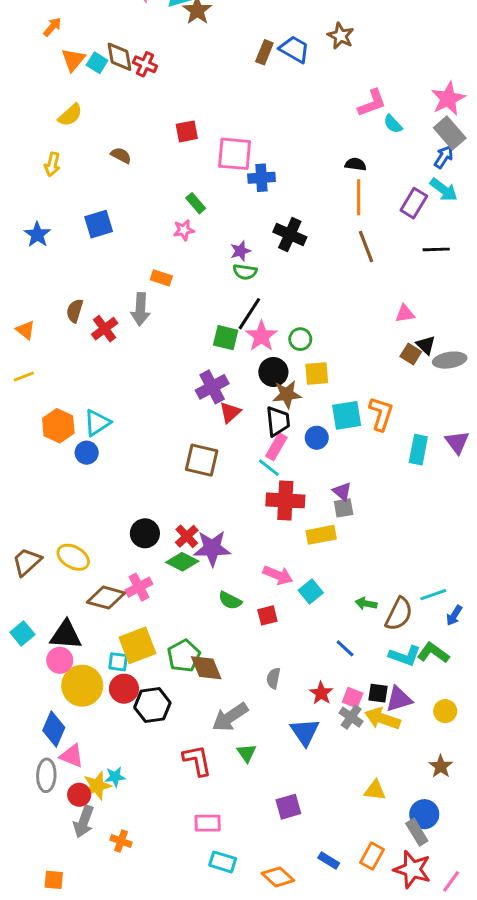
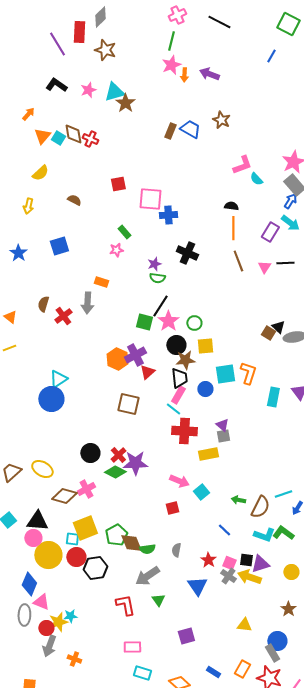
pink triangle: (405, 314) -> (264, 267), moved, turned -48
orange hexagon: (58, 426) -> (117, 359), moved
blue circle: (87, 453) -> (51, 399), size x1.6
green semicircle: (230, 601) -> (147, 549), moved, turned -35

